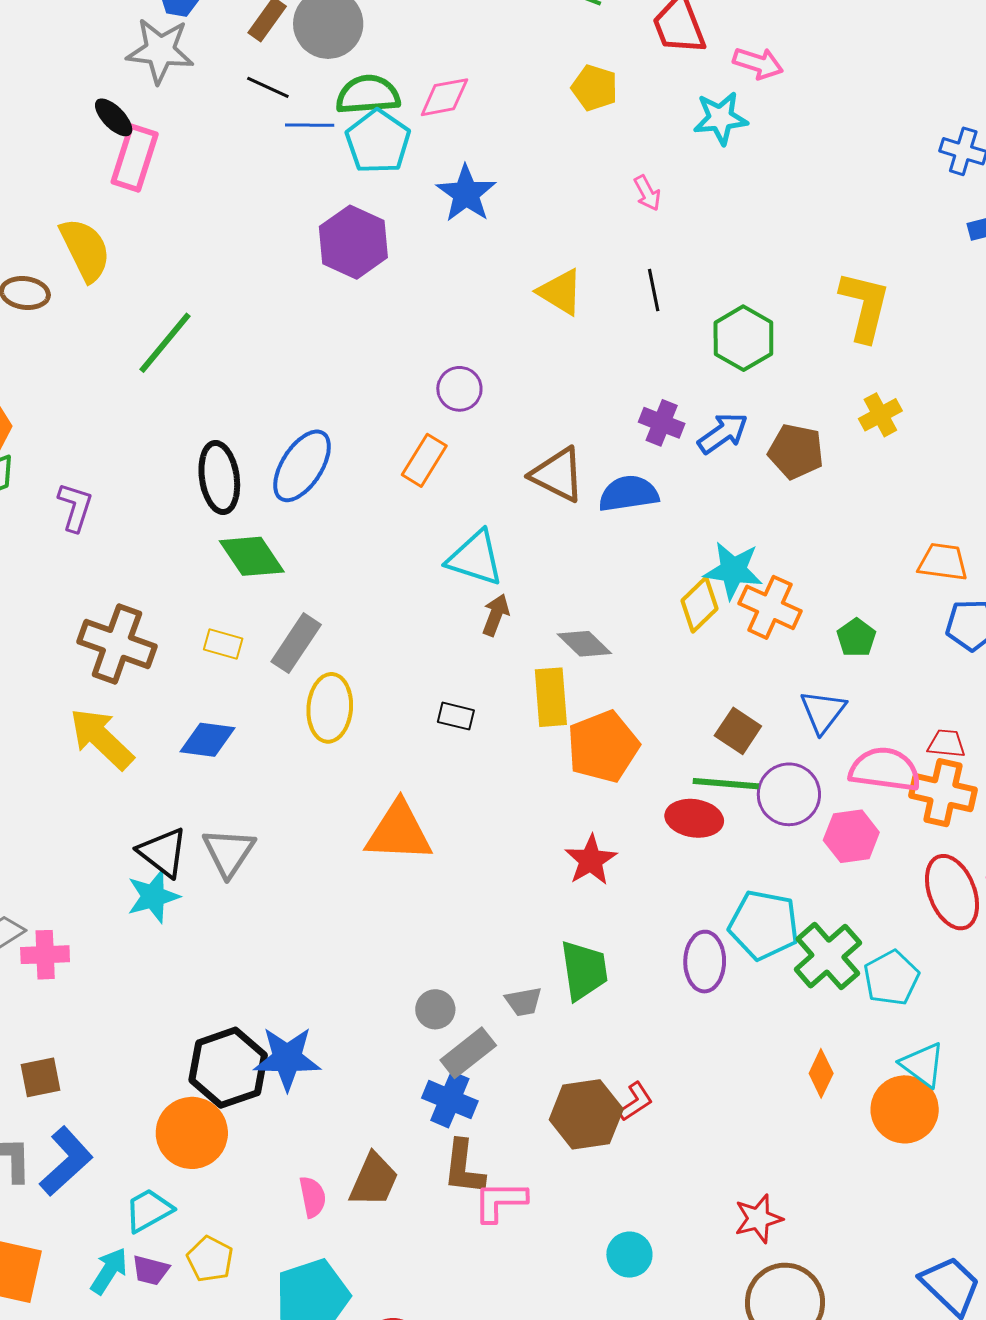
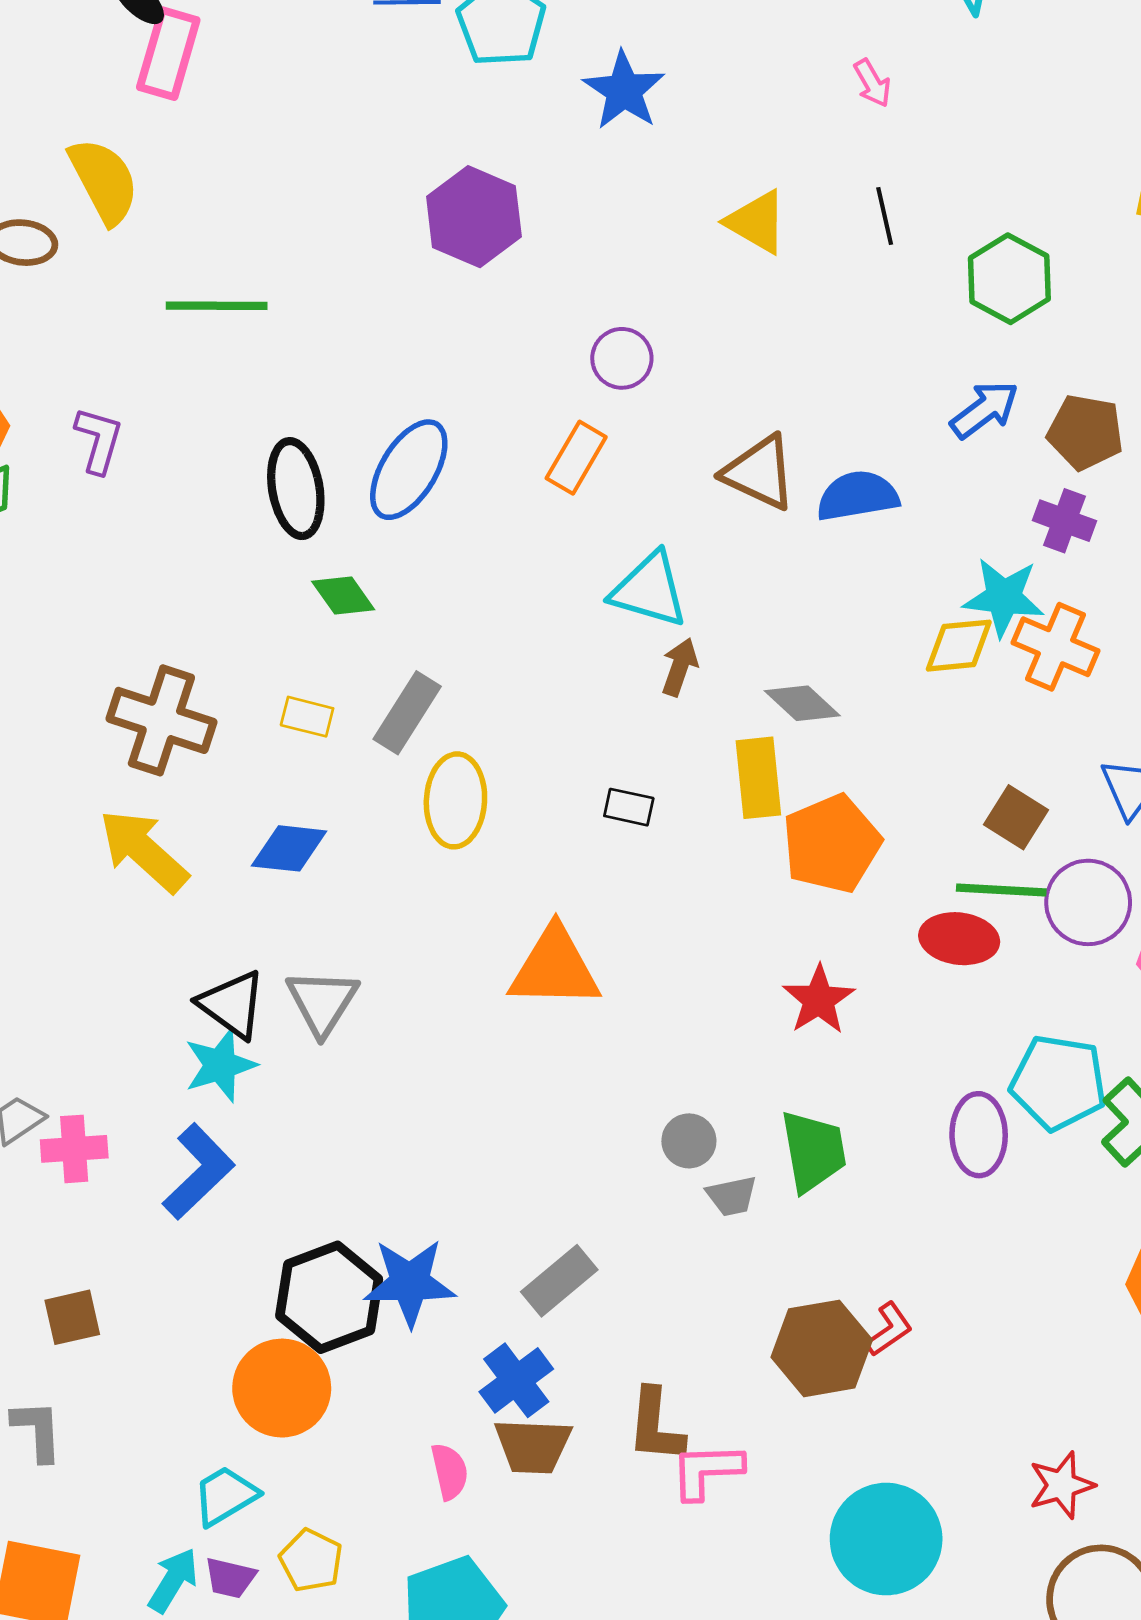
purple hexagon: (353, 242) -> (474, 217), moved
green line: (165, 343) -> (217, 306), turned 52
purple cross: (662, 423) -> (1064, 521), moved
purple L-shape: (75, 507) -> (99, 440), moved
green diamond: (252, 556) -> (343, 595), size x0.7
yellow diamond: (700, 605) -> (959, 646), turned 40
gray circle: (435, 1009) -> (689, 1141), moved
gray rectangle: (468, 1053) -> (559, 1281), moved
blue cross: (450, 1100) -> (516, 1380), moved, turned 32
blue L-shape: (66, 1161) -> (198, 1172), moved
brown trapezoid: (374, 1180) -> (533, 1446), turned 70
cyan circle: (629, 1255) -> (886, 1539), size x1.8

